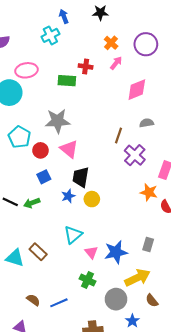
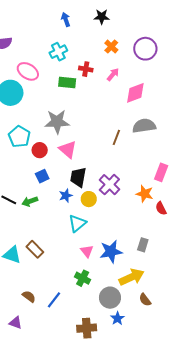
cyan cross: (50, 35) -> (58, 52), moved
pink arrow: (116, 63) -> (113, 74), moved
pink ellipse: (26, 70) -> (28, 71), turned 40
gray semicircle: (147, 123) -> (144, 126), size x1.6
purple cross: (135, 155) -> (109, 185), moved
cyan triangle: (73, 235) -> (77, 223), moved
blue line: (59, 303) -> (54, 300), turned -30
blue star: (132, 321) -> (117, 318), moved

